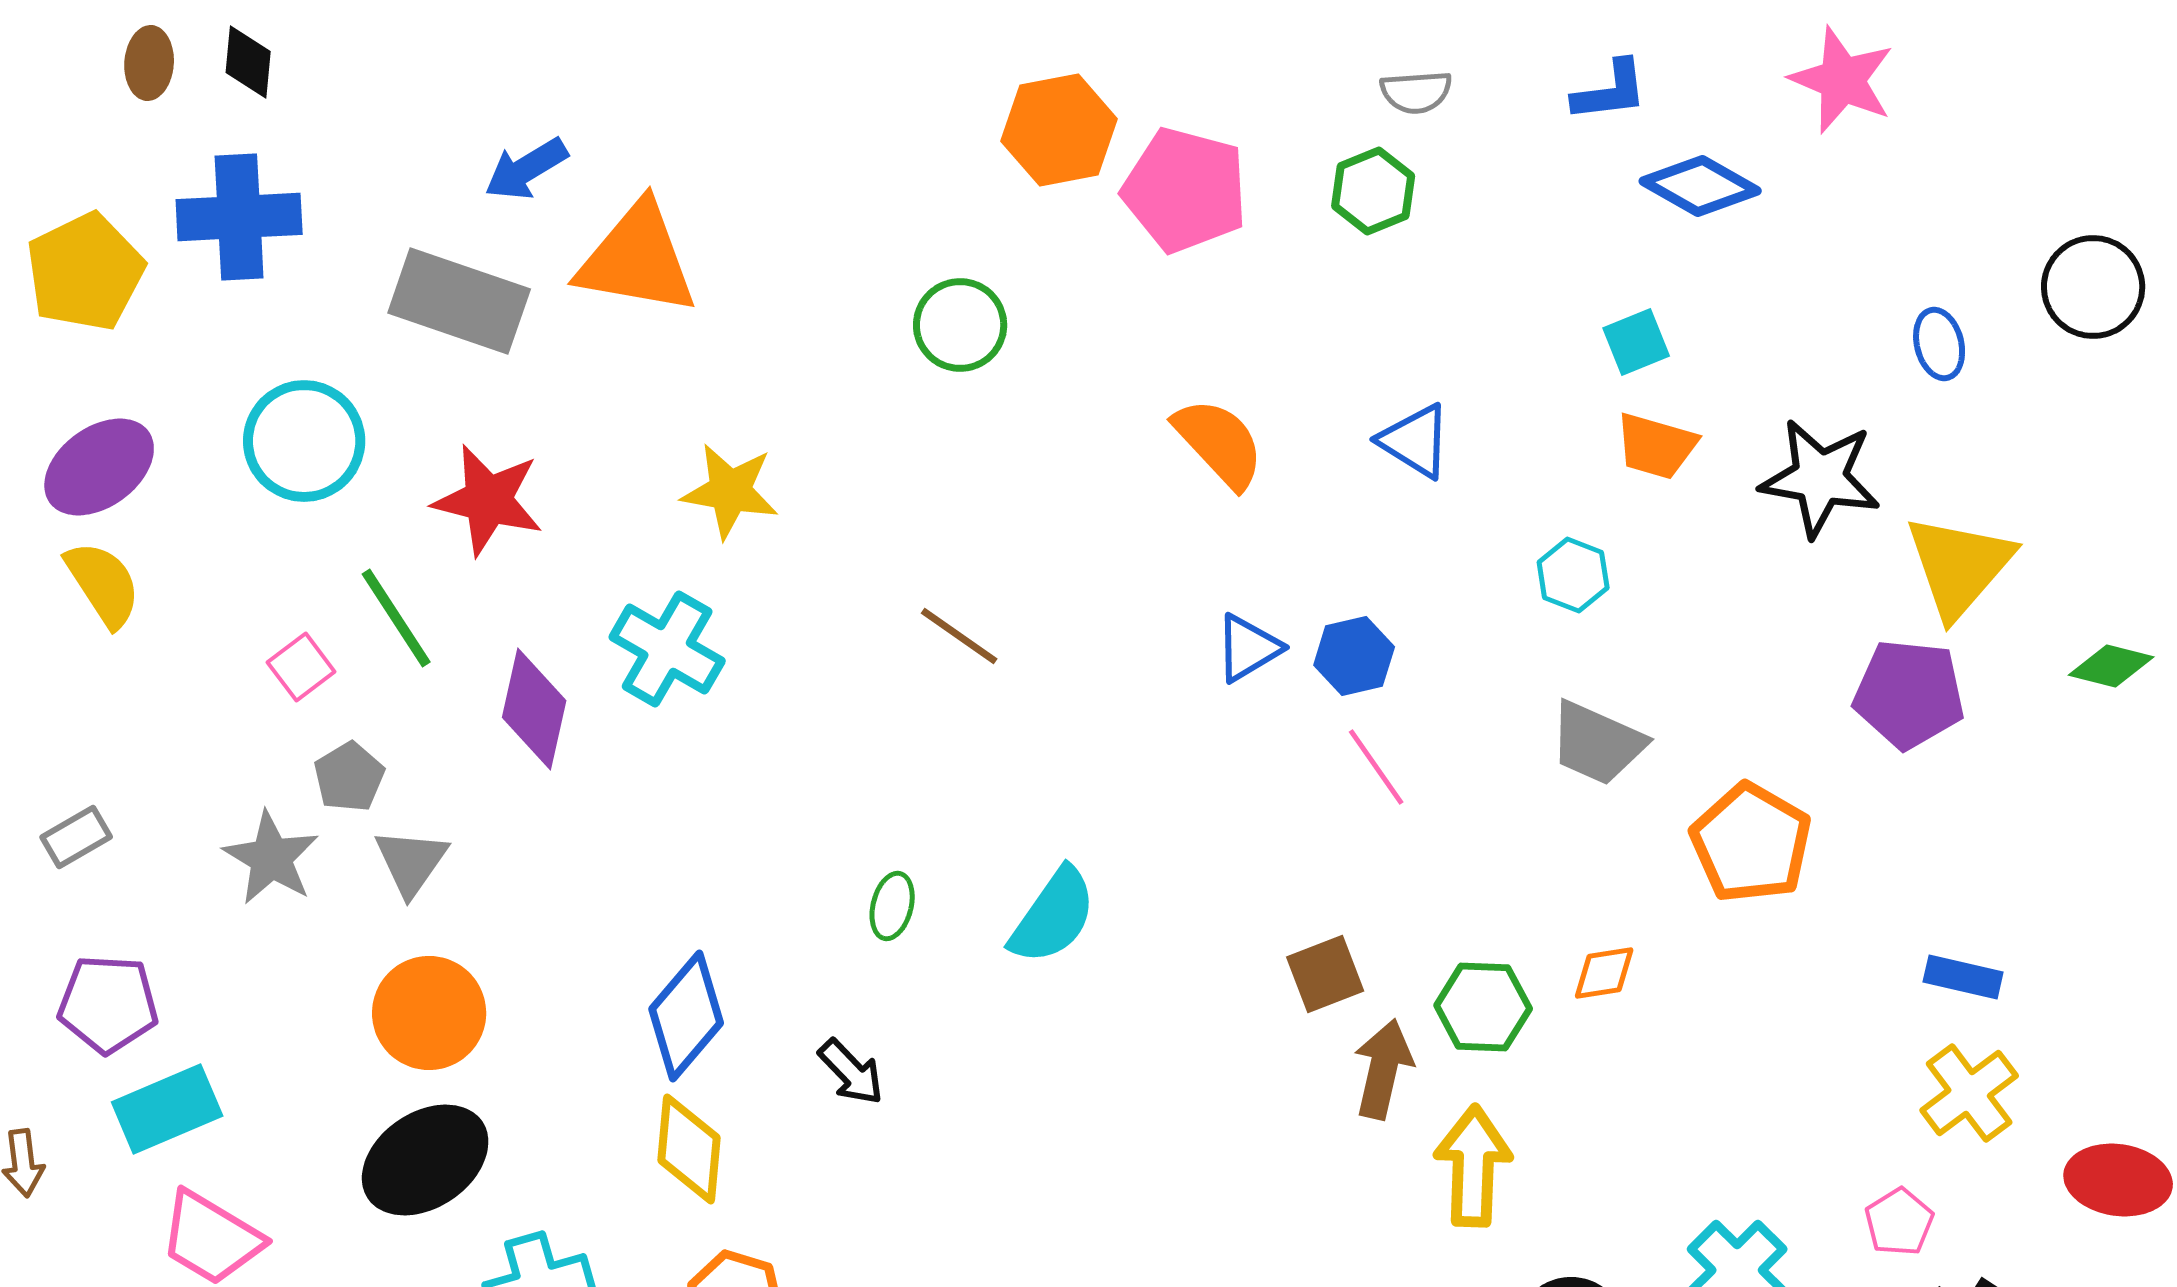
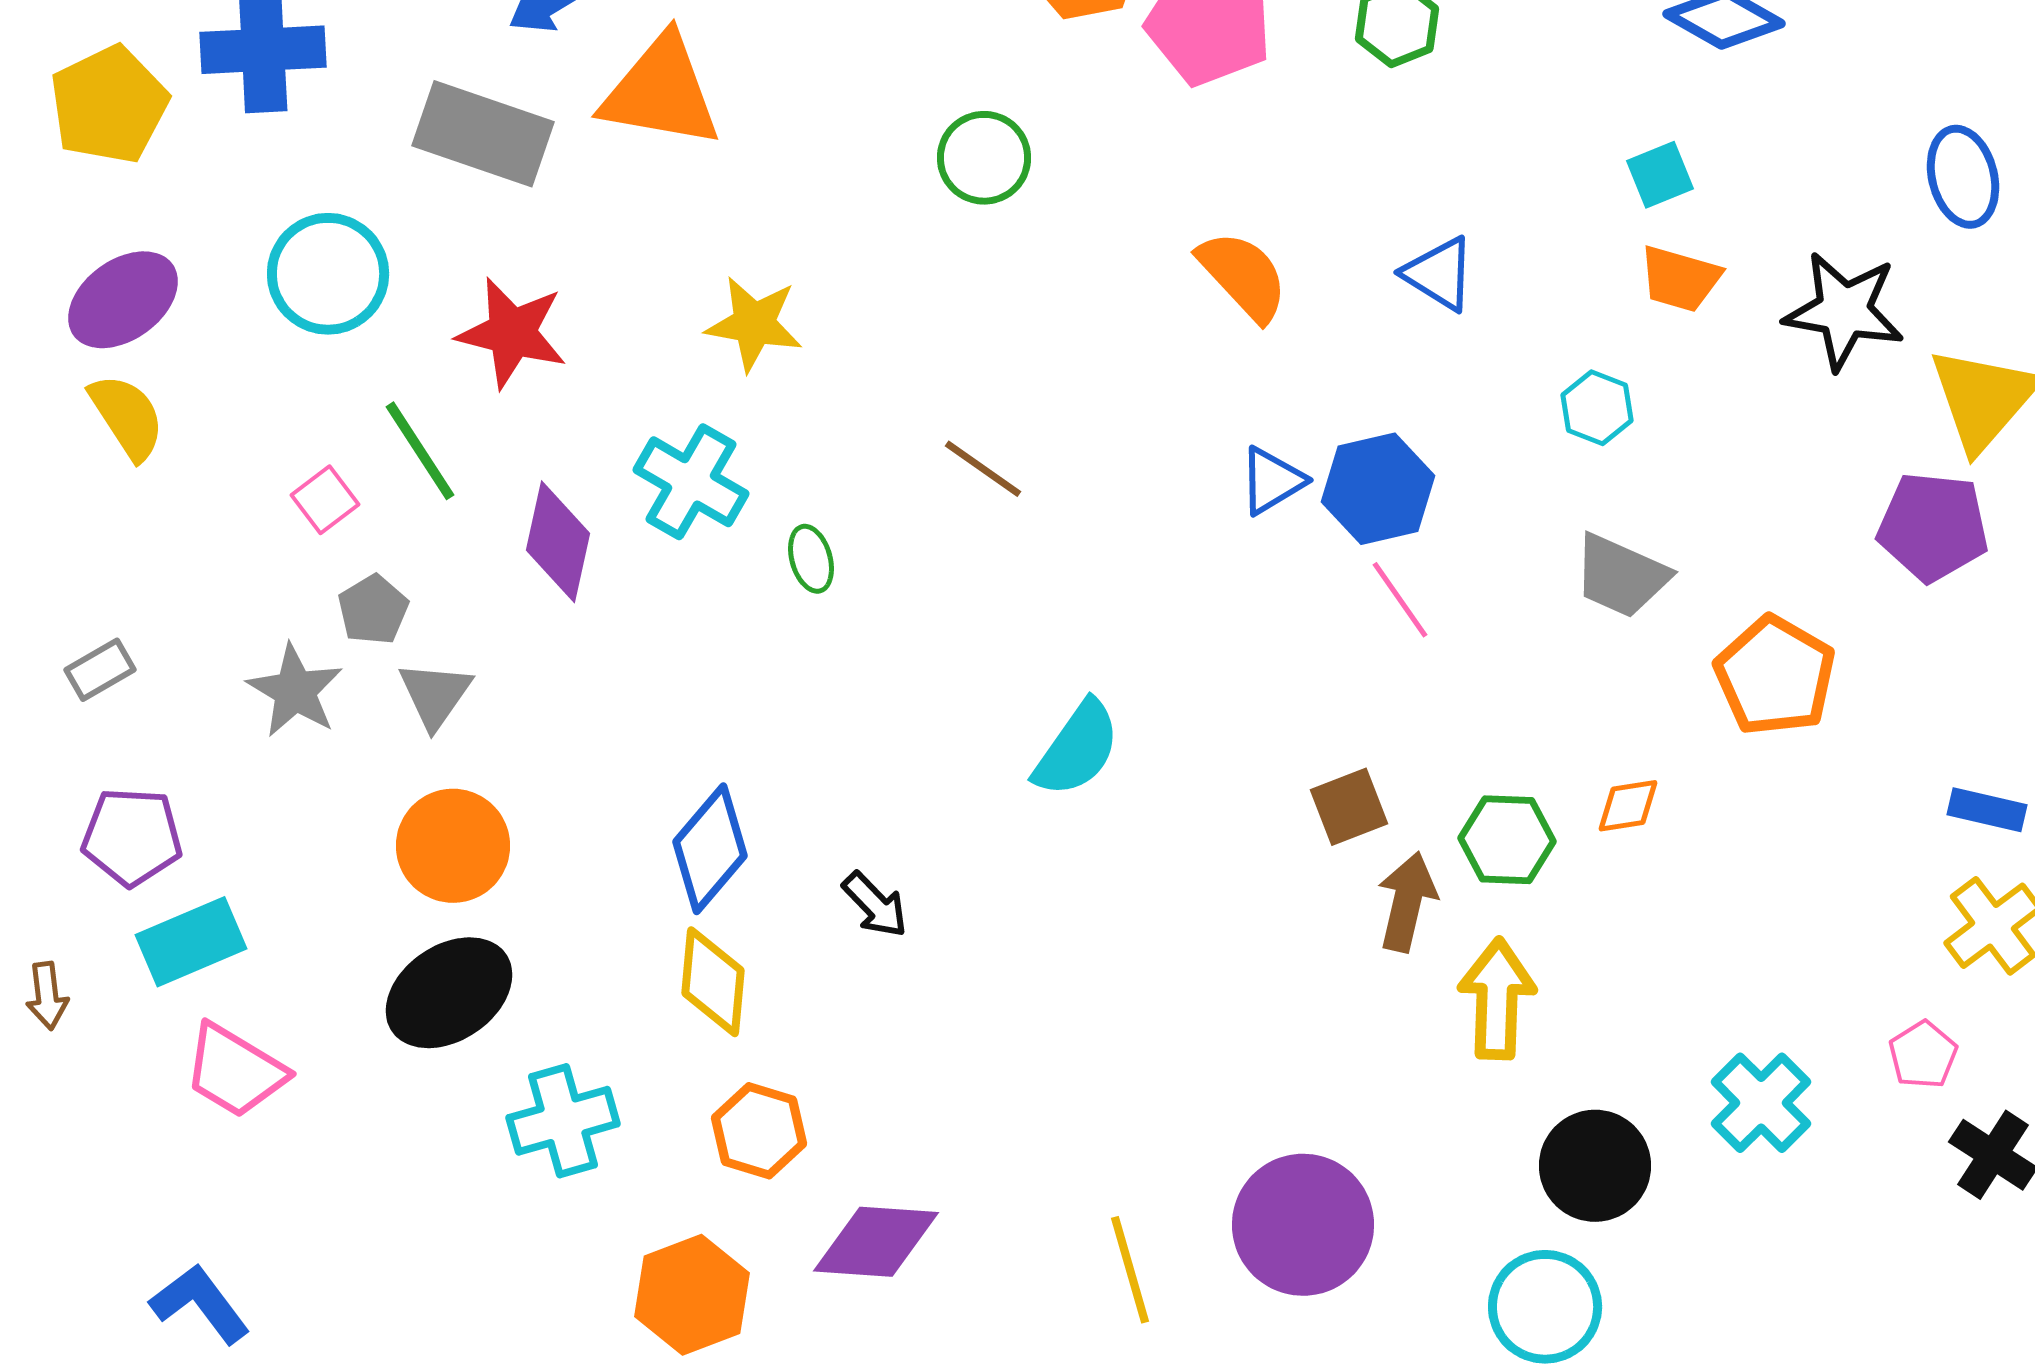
blue ellipse: (1939, 344) -> (1963, 177), size x1.4
blue hexagon: (1354, 656) -> (1378, 489), size x1.4
green ellipse: (892, 906) -> (811, 559), moved, turned -30

